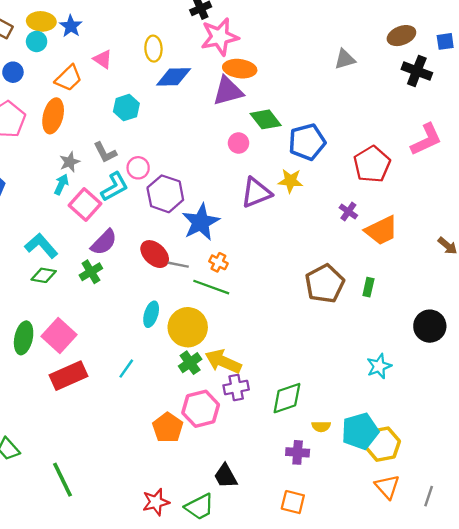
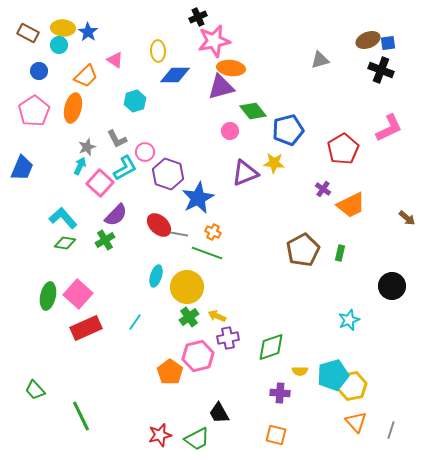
blue square: (445, 41) -> (388, 43), moved
yellow arrow: (223, 361) -> (217, 316), size x0.6

